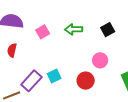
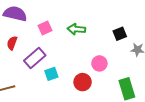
black square: (108, 30) -> (120, 34), moved
purple rectangle: (31, 81) -> (35, 58), moved

